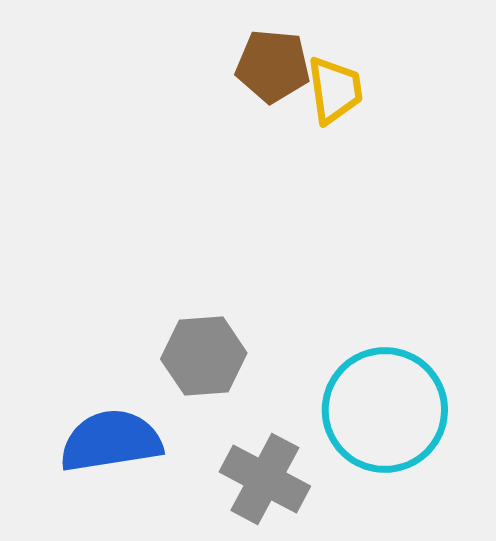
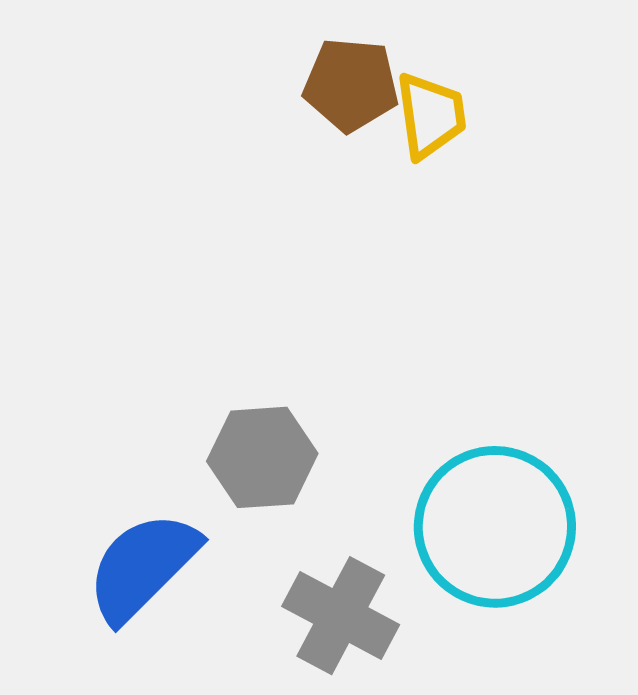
blue semicircle: (111, 441) -> (143, 567), turned -36

